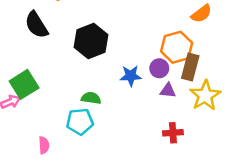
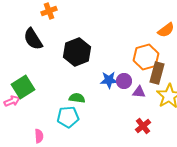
purple circle: (159, 68) -> (124, 81), moved
red cross: (173, 133) -> (143, 126), turned -35

